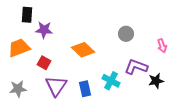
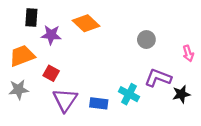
orange diamond: (83, 50) -> (86, 23), moved
gray star: (18, 89) -> (19, 89), moved
blue rectangle: (85, 89) -> (99, 103), turned -70

